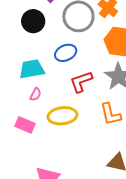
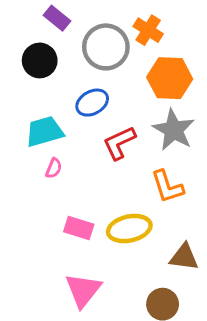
yellow ellipse: (62, 116) -> (129, 229), moved
pink rectangle: (25, 125) -> (79, 228), moved

